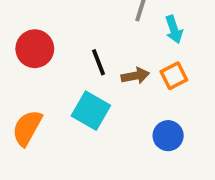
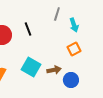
black line: (99, 62) -> (28, 29), moved
brown arrow: (135, 76) -> (54, 70), moved

